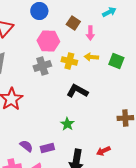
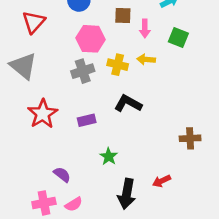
brown square: (73, 23) -> (123, 16), turned -32
green square: (116, 61) -> (178, 37), moved
green star: (67, 124) -> (109, 156), moved
purple rectangle: (47, 148) -> (87, 120), moved

